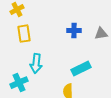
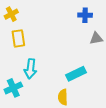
blue cross: (74, 31) -> (85, 15), moved

